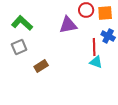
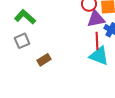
purple triangle: (68, 25) -> (96, 19), moved
cyan triangle: (96, 62) -> (99, 56), size x1.5

